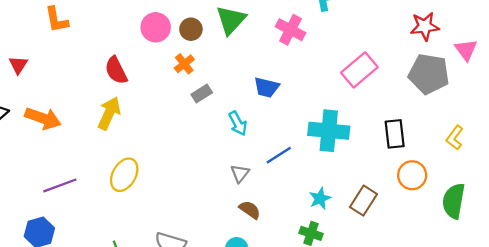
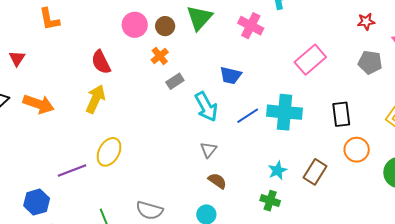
red star: (425, 26) -> (366, 22), size x0.7
gray pentagon: (429, 74) -> (370, 62), size x0.7
cyan arrow: (238, 123) -> (206, 107), size x1.4
blue line: (279, 155) -> (248, 116), moved
purple line: (60, 185) -> (72, 170), moved

